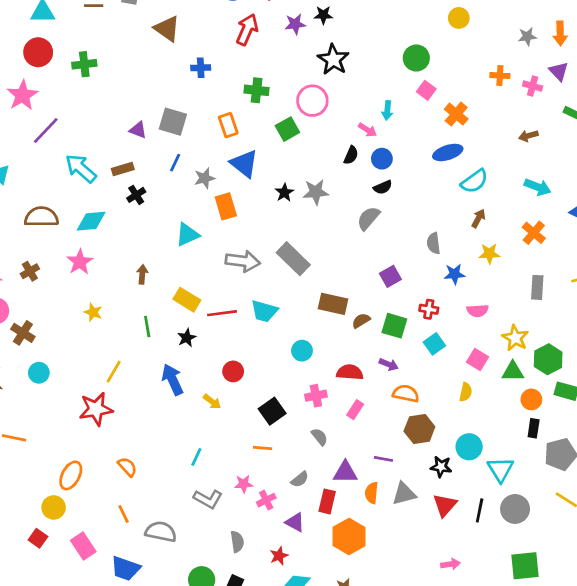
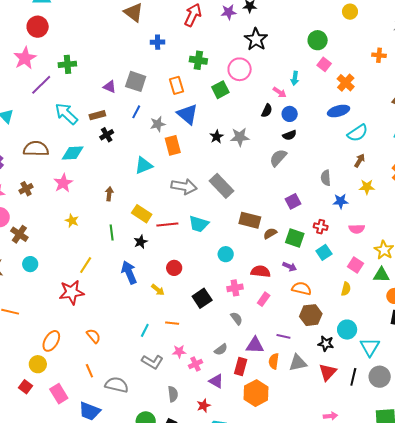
green cross: (84, 64) -> (67, 64), moved
orange line: (263, 448) -> (172, 323), moved

